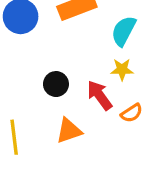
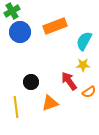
black circle: (56, 84) -> (31, 82), moved

